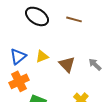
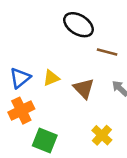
black ellipse: (37, 16) -> (78, 25), moved
brown line: (74, 19) -> (107, 52), moved

